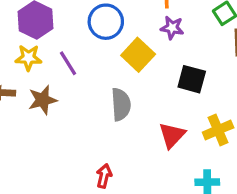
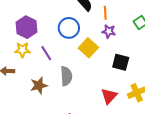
brown star: (43, 100) -> (39, 85), moved
gray semicircle: (121, 104) -> (66, 76), moved

